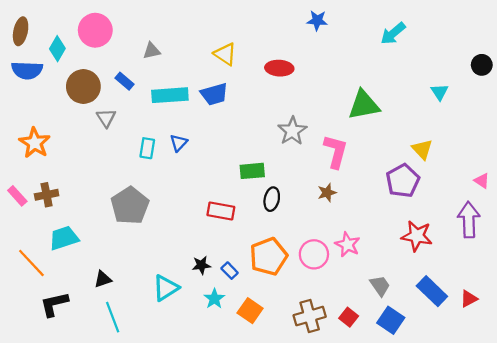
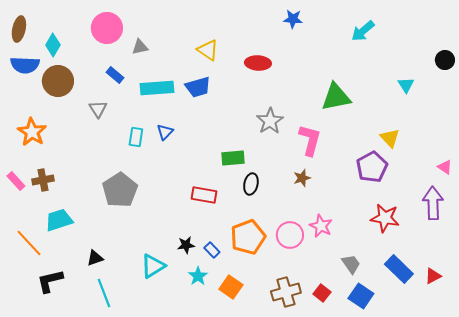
pink circle: (95, 30) -> (107, 28), moved
brown circle: (83, 87) -> (58, 81), moved

